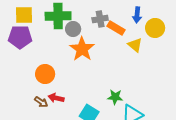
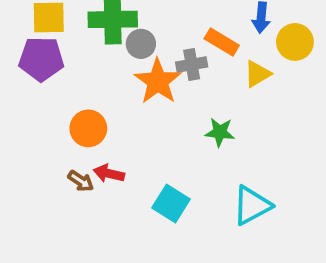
gray cross: (100, 19) -> (192, 65), moved
yellow triangle: (135, 45) -> (257, 74), turned 49
green star: (115, 97) -> (220, 132), moved

